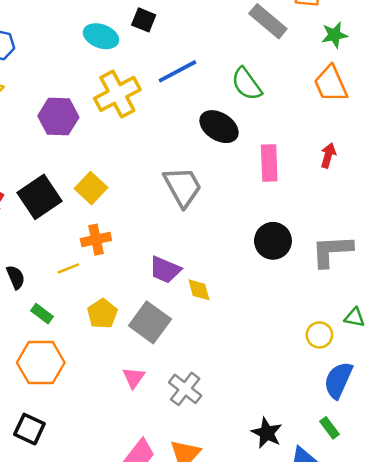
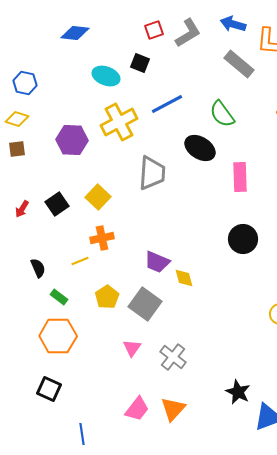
gray trapezoid: (183, 187) -> (152, 173), moved, turned 33
black square: (40, 197) -> (57, 204), size x0.7

